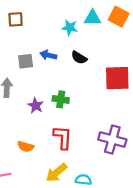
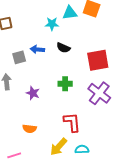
green cross: (61, 99) -> (65, 84), moved
red L-shape: (63, 137) -> (72, 122), moved
purple cross: (112, 140) -> (99, 93), moved, turned 30

